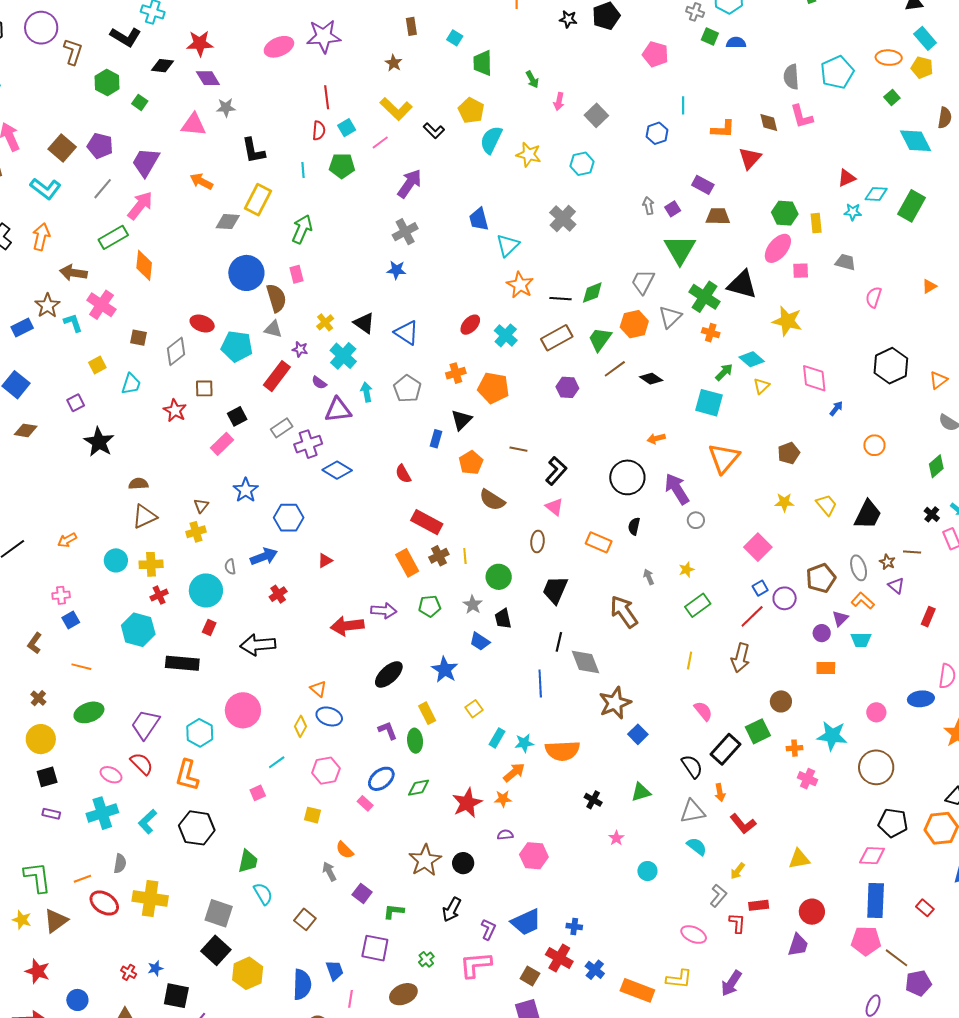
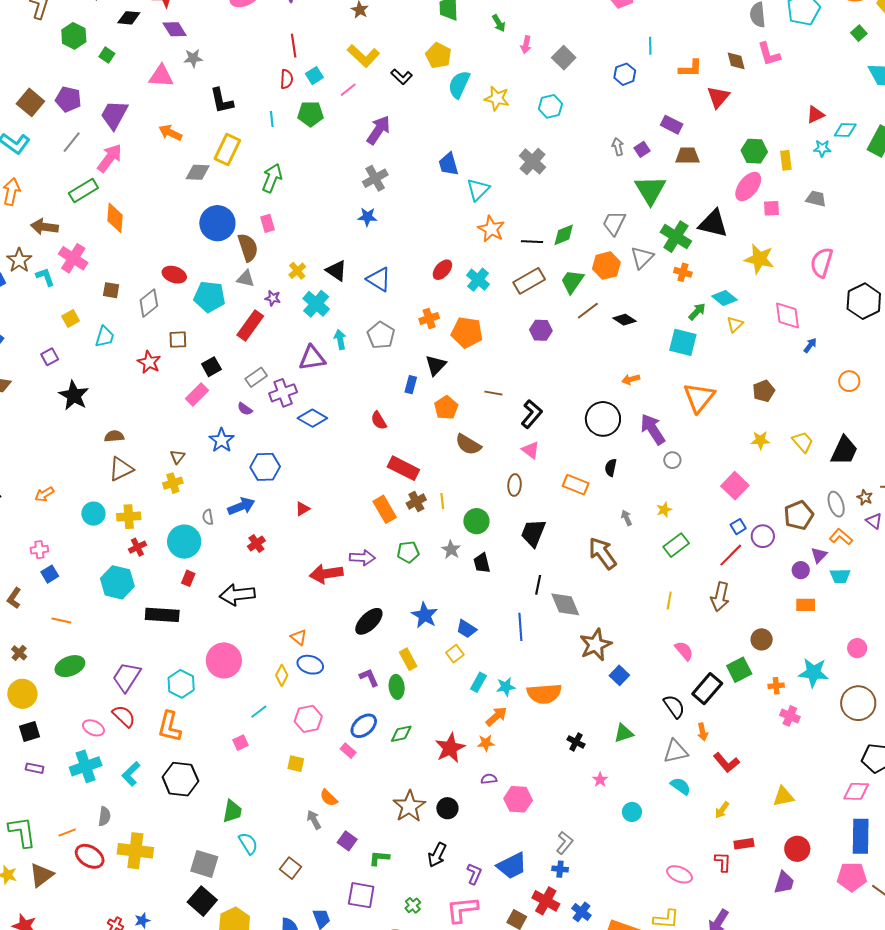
pink semicircle: (874, 297) -> (822, 263), moved, size x1.4
purple semicircle: (319, 383) -> (245, 409), moved
blue trapezoid: (480, 641) -> (466, 629), moved
gray L-shape: (718, 896) -> (565, 843), moved

